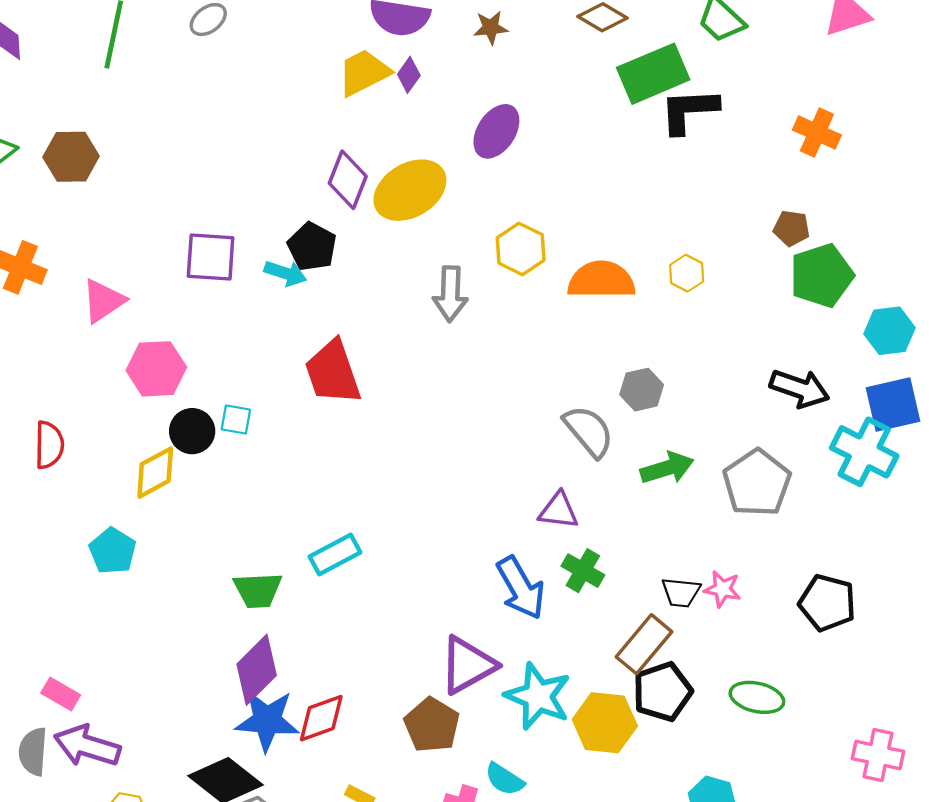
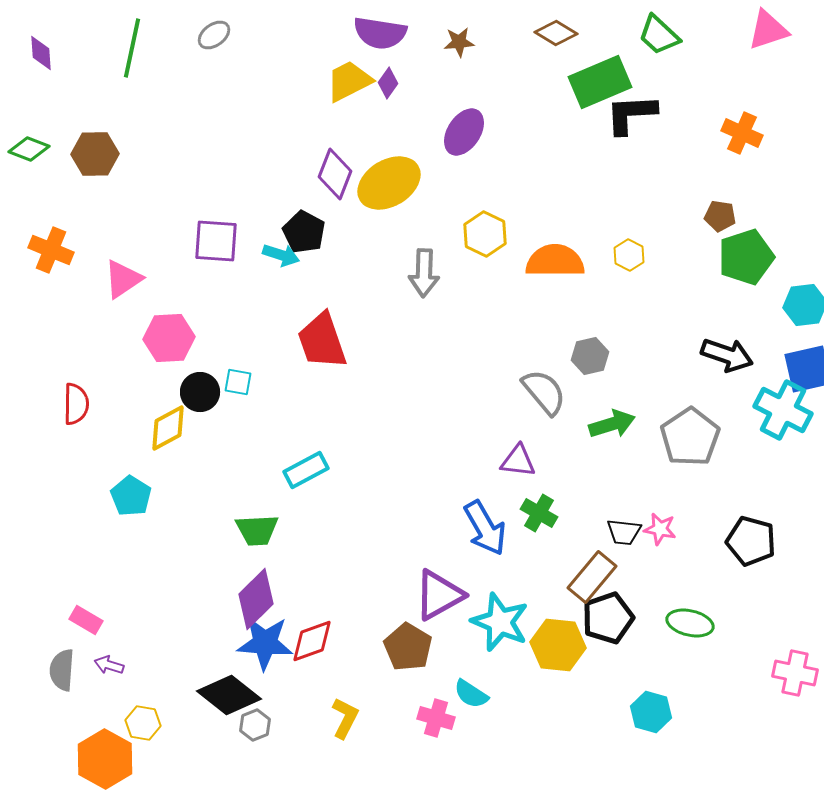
cyan rectangle: (335, 554) -> (306, 470), moved
purple arrow: (87, 746) -> (109, 665), size x0.5

